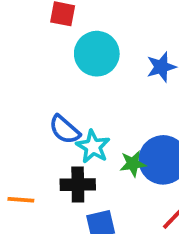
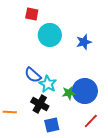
black cross: (78, 185) -> (40, 104), turned 30

